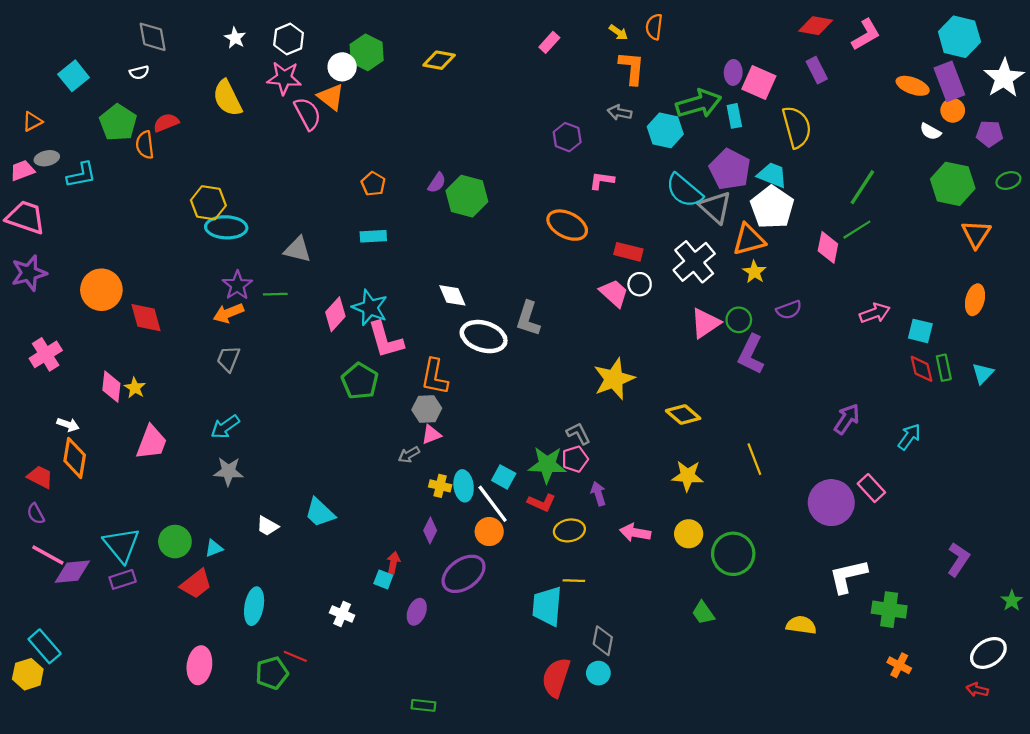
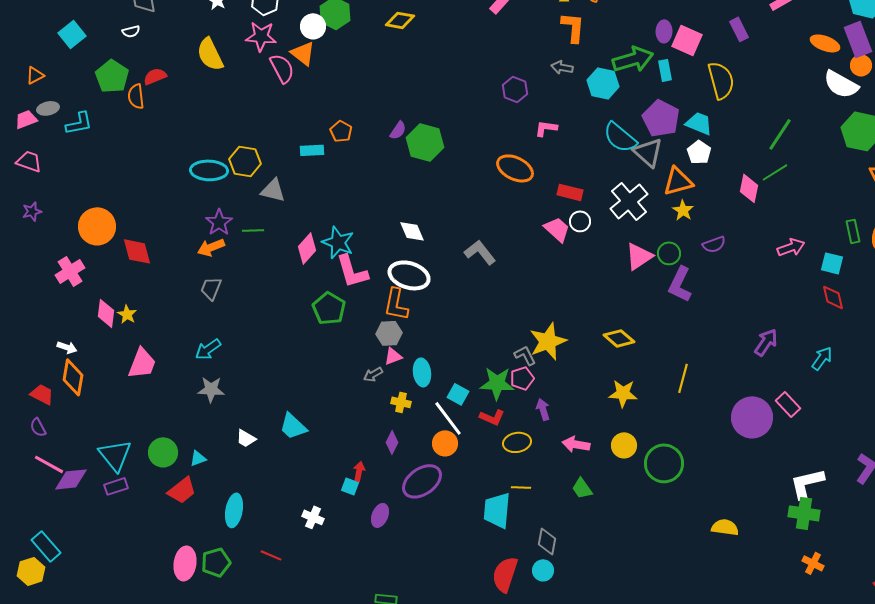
white semicircle: (930, 131) -> (841, 84), size x1.8
yellow hexagon: (208, 203) -> (245, 161), moved
white pentagon: (772, 207) -> (699, 152), size x0.6
pink trapezoid: (26, 217) -> (29, 161), size x0.7
cyan rectangle: (373, 236) -> (312, 150), moved
purple star: (29, 273) -> (32, 211), size x0.6
gray L-shape: (528, 319) -> (480, 252), turned 124
white ellipse: (484, 337) -> (409, 275), moved
pink cross: (46, 354) -> (70, 271), moved
green rectangle: (944, 368) -> (853, 231), moved
yellow star: (614, 379) -> (548, 341), moved
yellow line: (754, 459) -> (683, 378), turned 36
cyan ellipse: (464, 486) -> (422, 372), moved
white L-shape: (848, 576) -> (807, 483), moved
green trapezoid: (703, 613) -> (582, 488), moved
green pentagon: (272, 673) -> (216, 562), moved

